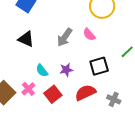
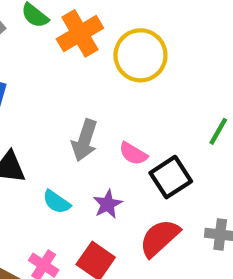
pink semicircle: (89, 35) -> (133, 154), moved
cyan semicircle: (42, 71) -> (57, 202), moved

